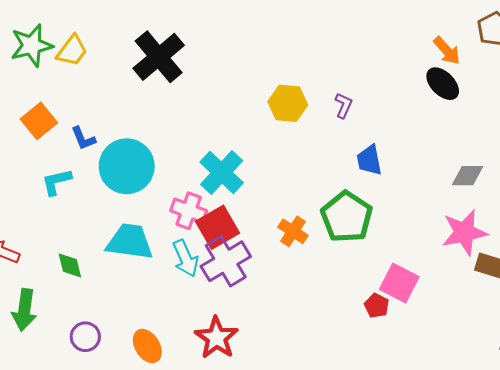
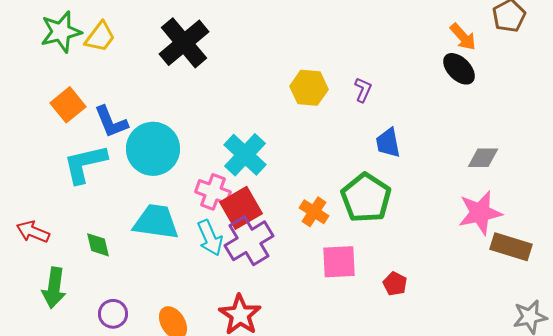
blue L-shape: (83, 138) -> (111, 122), size x1.4
cyan L-shape: (56, 182) -> (85, 164), size x1.5
pink square: (399, 283) -> (339, 262), moved, turned -30

